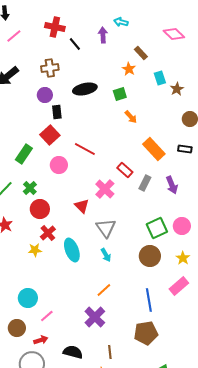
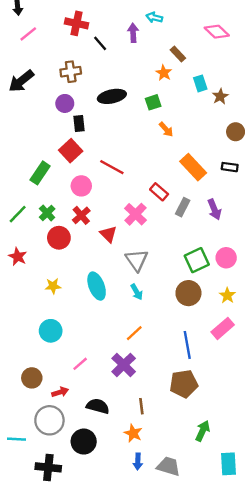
red cross: (48, 233) -> (81, 215), moved
cyan circle: (28, 298) -> (51, 331), moved
pink line: (47, 316) -> (80, 364), moved

